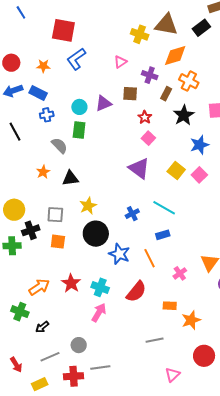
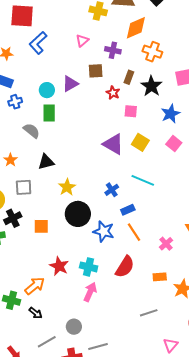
brown rectangle: (166, 94) -> (129, 77), moved
pink square: (148, 138) -> (131, 111), moved, turned -32
yellow square: (176, 170) -> (140, 142), moved
orange star: (43, 172) -> (10, 160), moved
gray square: (55, 215) -> (24, 187), moved
blue rectangle: (163, 235) -> (128, 210), moved
orange arrow: (39, 287) -> (35, 286), moved
black arrow: (42, 327) -> (36, 313), turned -96

